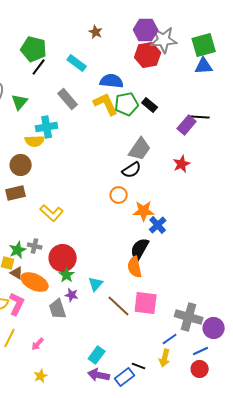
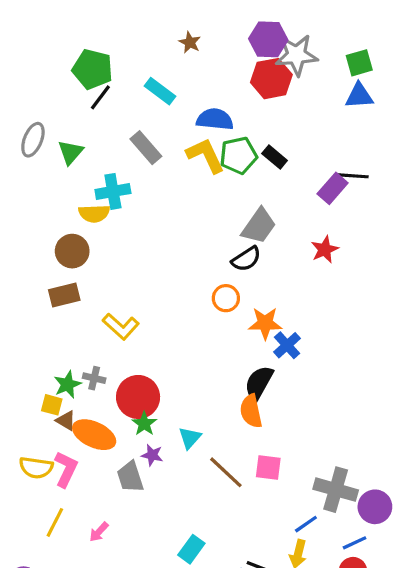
green square: (204, 45) -> (359, 63), size x0.7
pink square: (146, 303) -> (268, 468), size x0.7

